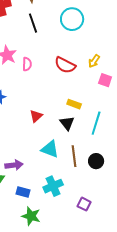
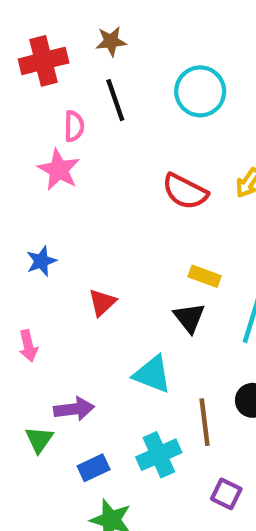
pink semicircle: (27, 64) -> (74, 126), moved
red triangle: (36, 116) -> (102, 302), moved
brown line: (74, 156) -> (205, 422), moved
blue rectangle: (23, 192) -> (94, 468), turned -40

